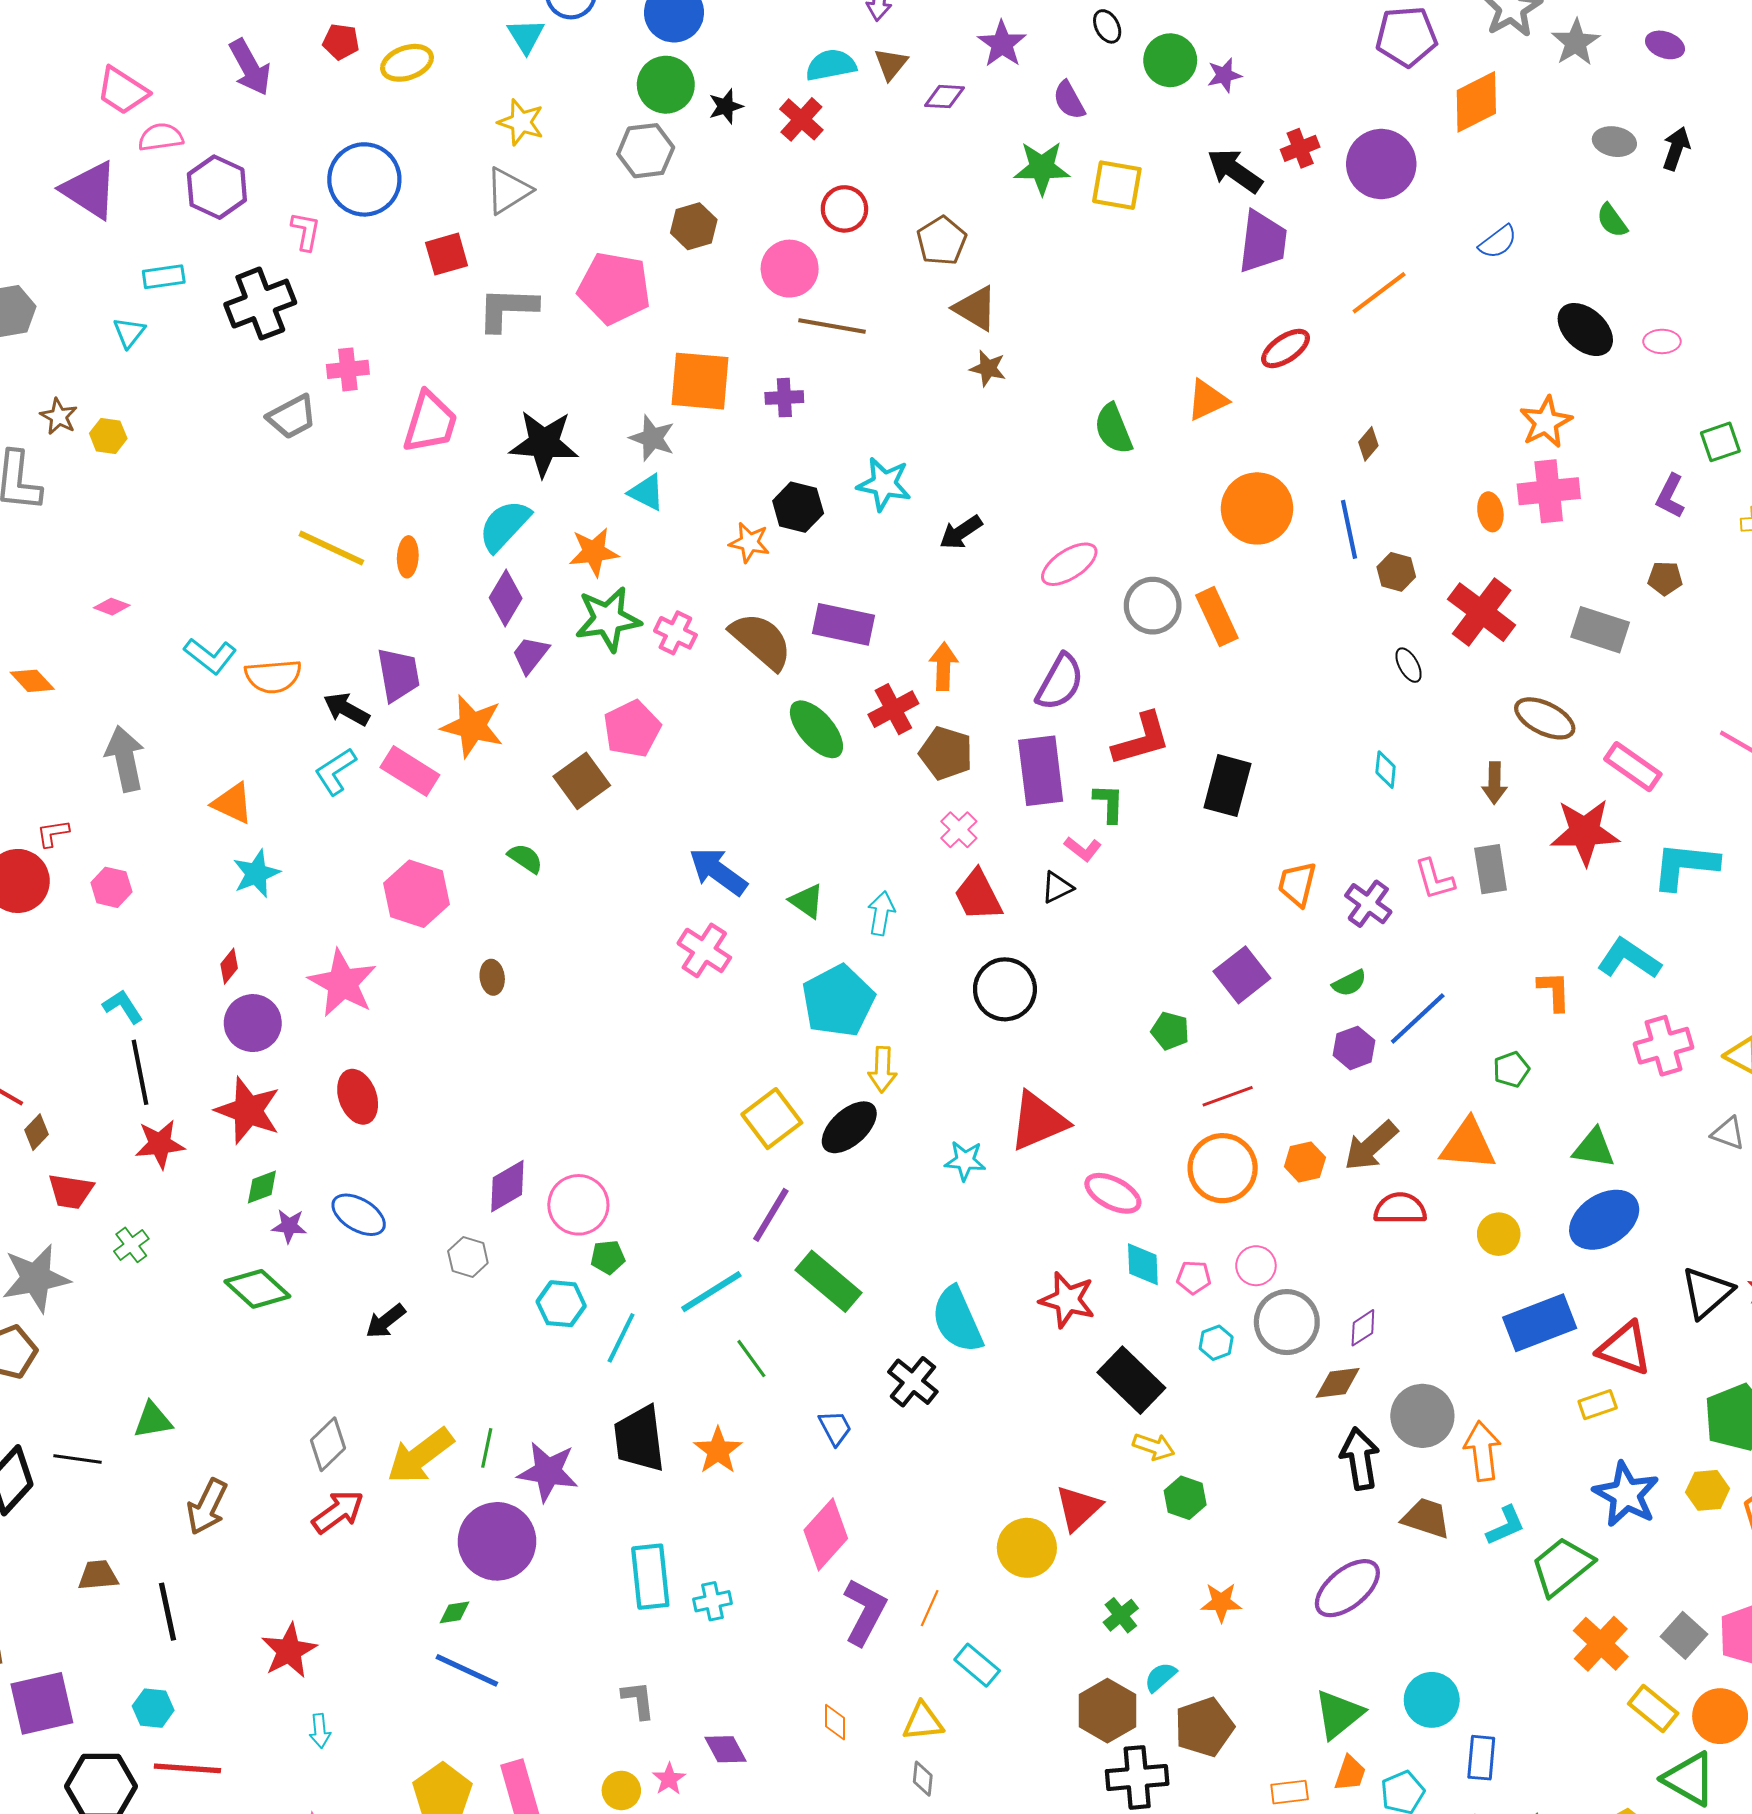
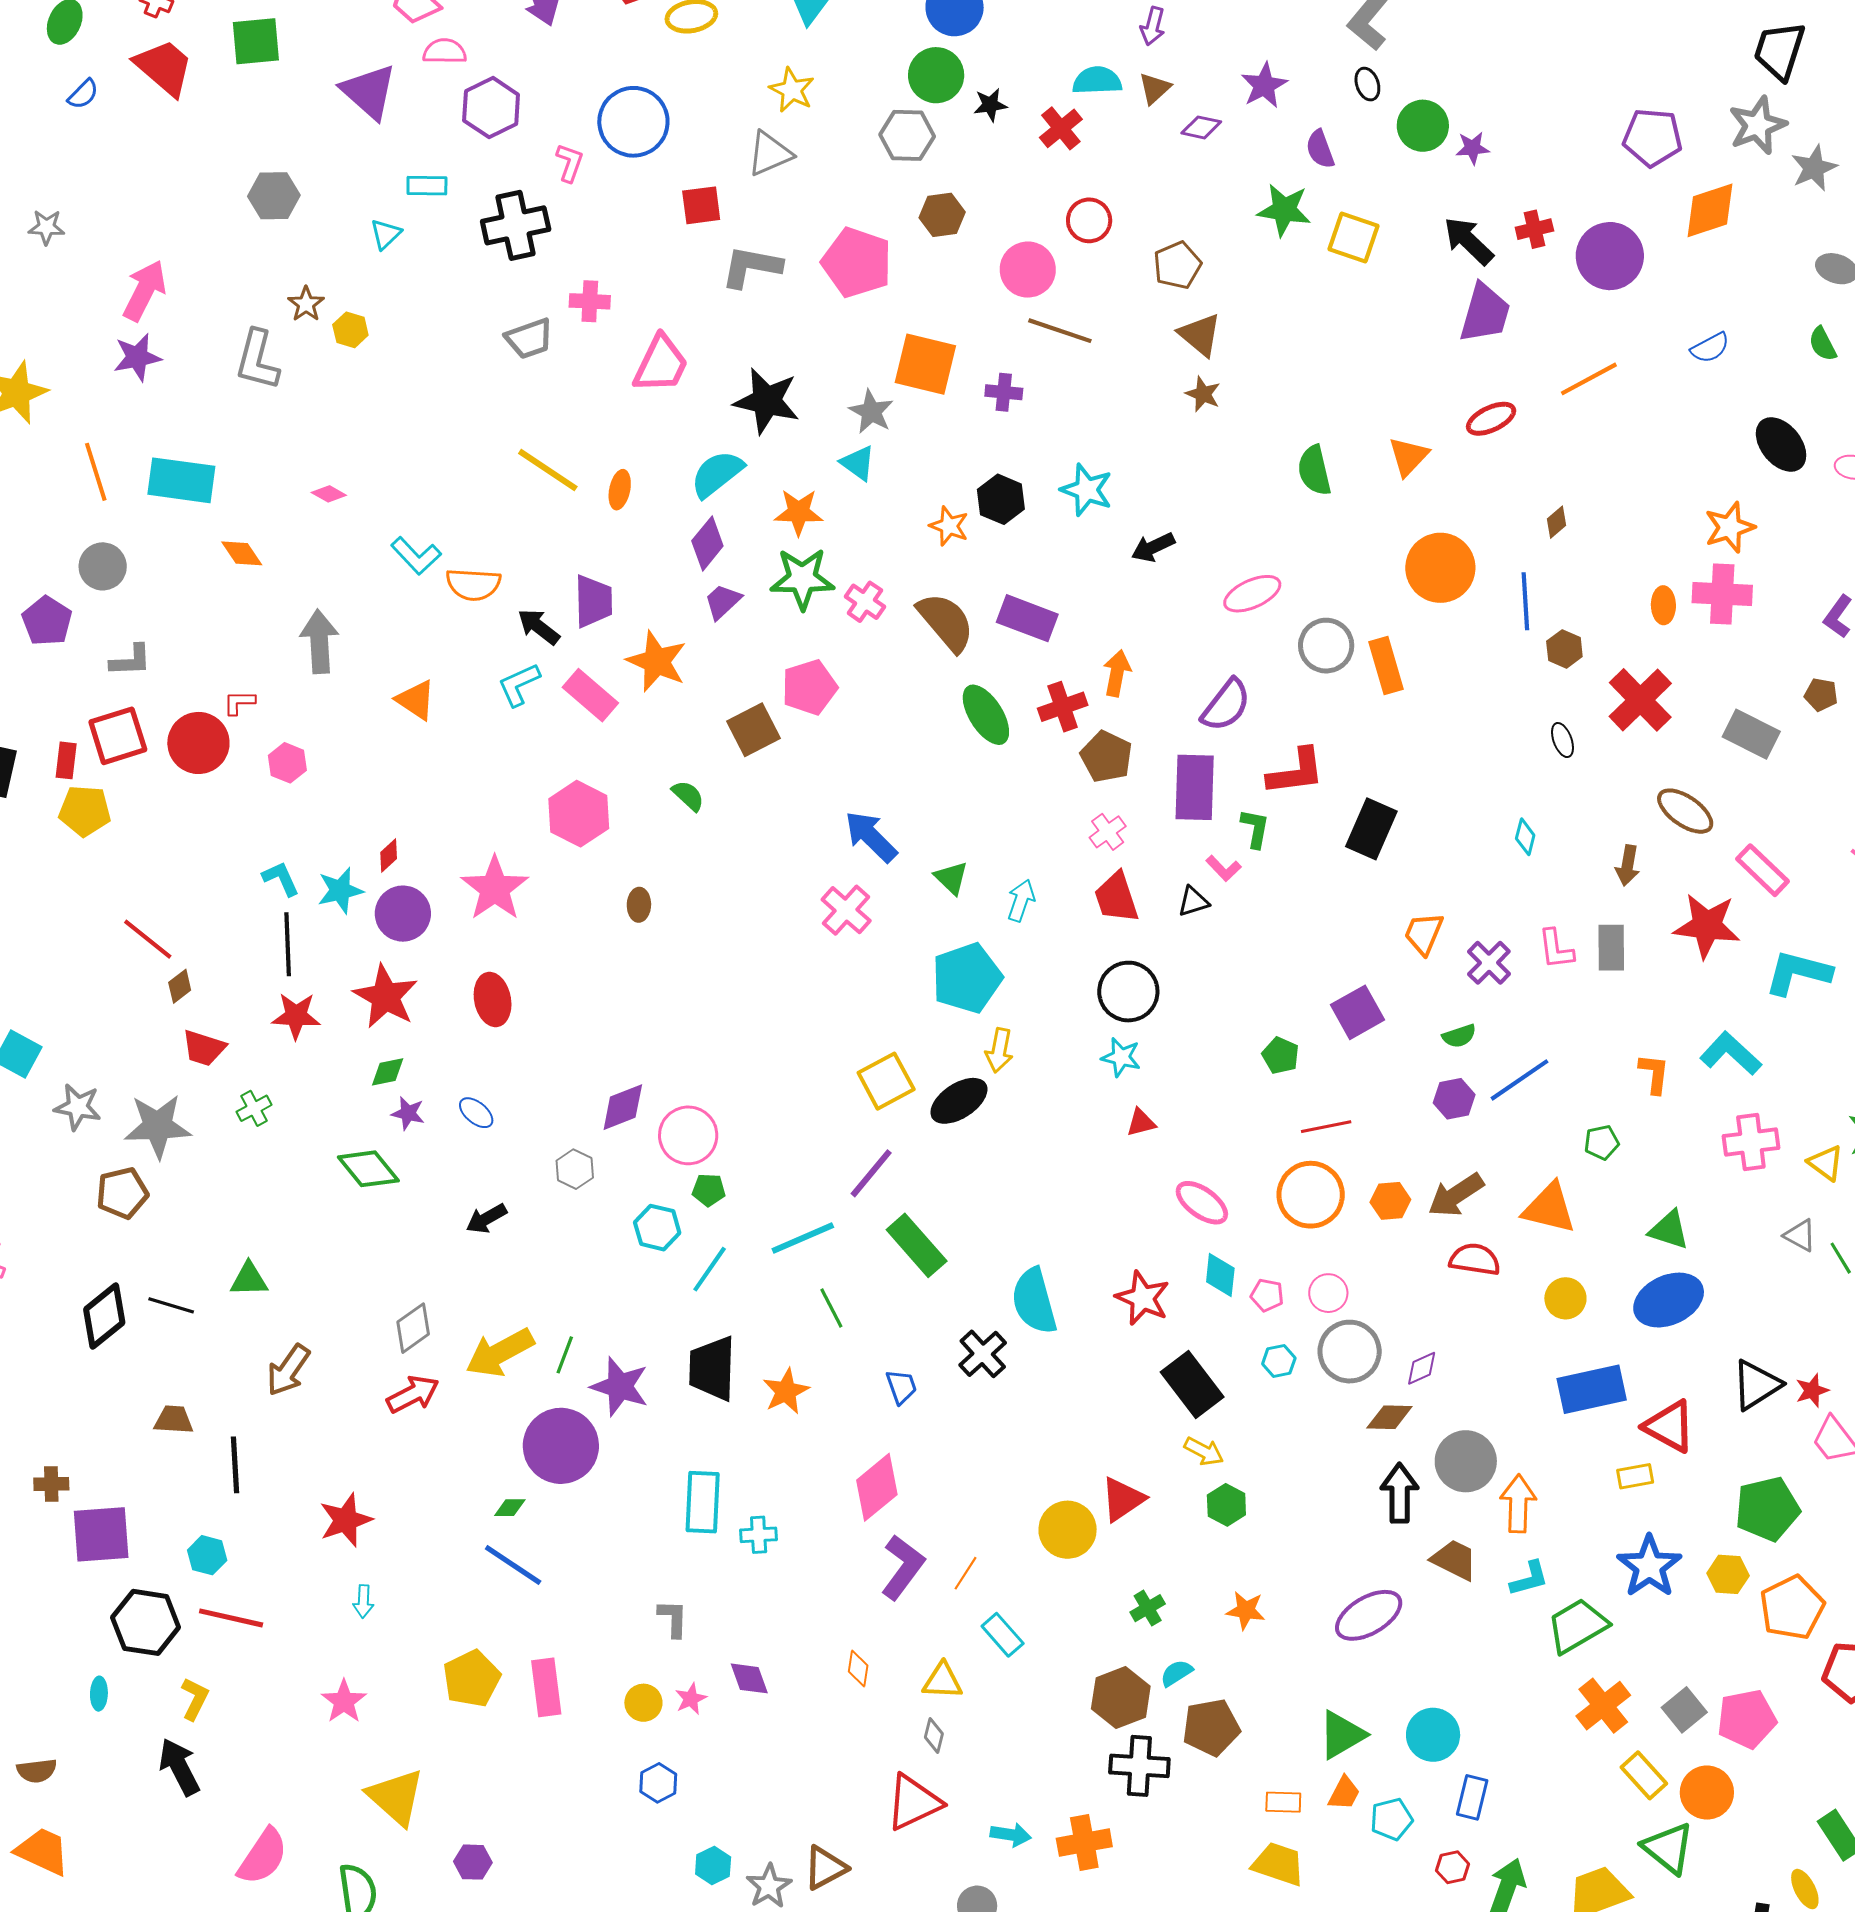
orange triangle: (1207, 400) -> (1408, 456), turned -30
cyan star: (256, 874) -> (340, 890), moved
red triangle: (1038, 1121) -> (1141, 1123), size x0.5
cyan star: (965, 1161) -> (1121, 1057), moved
blue ellipse: (359, 1215) -> (476, 1113), size x0.7

